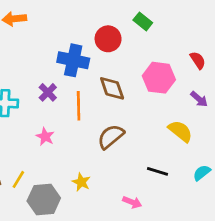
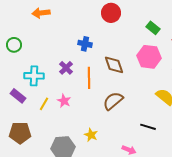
green rectangle: (143, 21) -> (153, 28), moved
red circle: (108, 39) -> (111, 13), moved
blue cross: (73, 60) -> (85, 44), size x0.6
yellow line: (18, 179) -> (44, 104), moved

